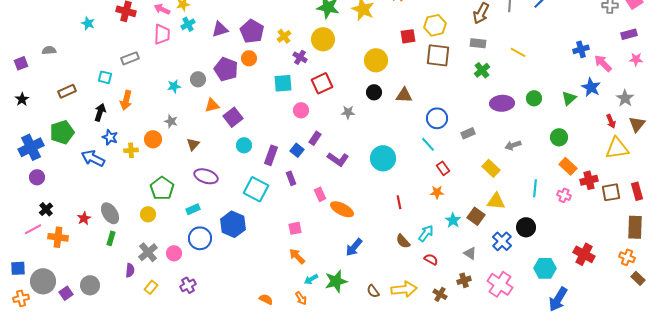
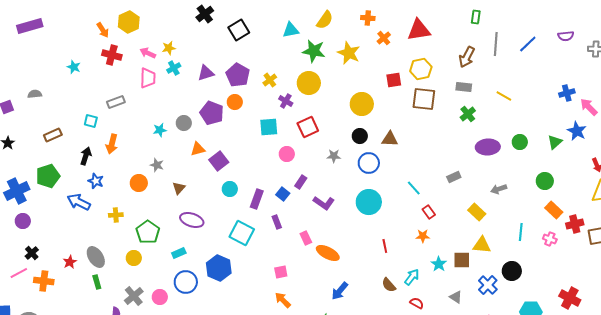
blue circle: (437, 118) -> (369, 163), moved
yellow cross: (131, 150) -> (116, 215), moved
brown square: (476, 216) -> (462, 260), turned -36
green rectangle: (111, 238) -> (97, 282), turned -32

